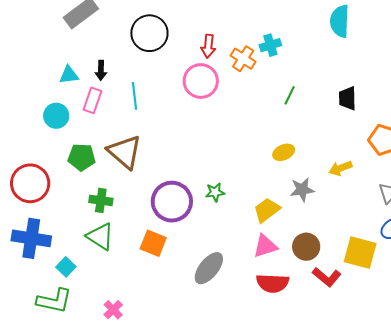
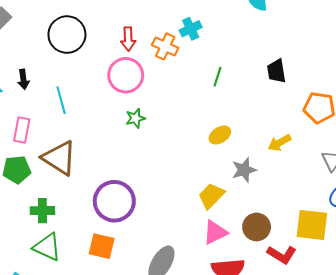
pink rectangle: (92, 100) -> (22, 130), moved
green star: (215, 192) -> (135, 118), moved

